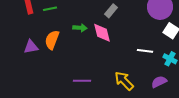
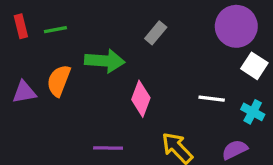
green arrow: (80, 28) -> (105, 61), size x1.6
pink diamond: (102, 33) -> (141, 99), moved, turned 35

